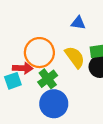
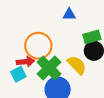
yellow semicircle: (75, 57) -> (77, 65), moved
green cross: (48, 79) -> (49, 68), size x1.4

